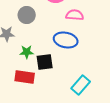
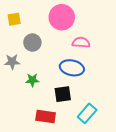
black square: (45, 62) -> (63, 94), moved
red rectangle: (25, 77) -> (46, 116), moved

